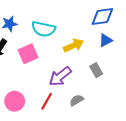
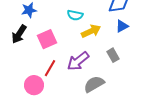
cyan semicircle: (44, 29) -> (75, 15), moved, size x0.7
gray semicircle: (77, 100) -> (94, 84), size x1.5
red line: (47, 101) -> (50, 68), moved

